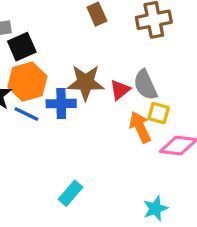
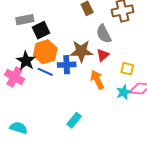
gray semicircle: (145, 85) -> (104, 34), moved
orange arrow: (140, 127) -> (97, 80), moved
cyan star: (155, 208) -> (124, 92), moved

